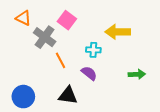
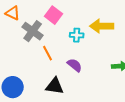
cyan cross: (93, 50) -> (77, 35), moved

